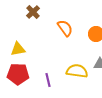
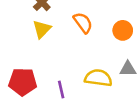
yellow triangle: (18, 49) -> (42, 29), moved, turned -35

